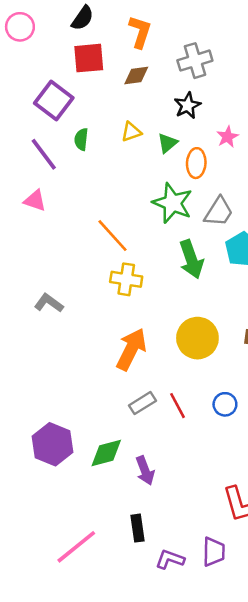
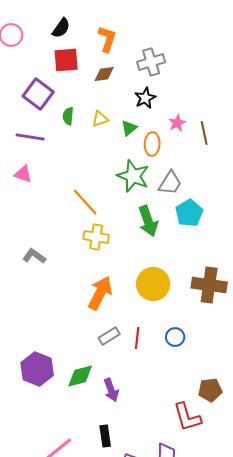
green semicircle: (81, 139) -> (68, 116), moved
purple line: (44, 154) -> (30, 137), turned -44
red line: (177, 406) -> (137, 338), turned 35

